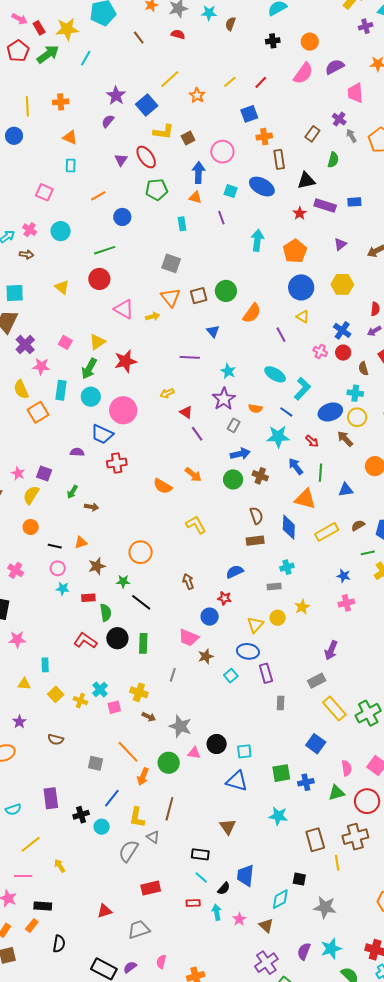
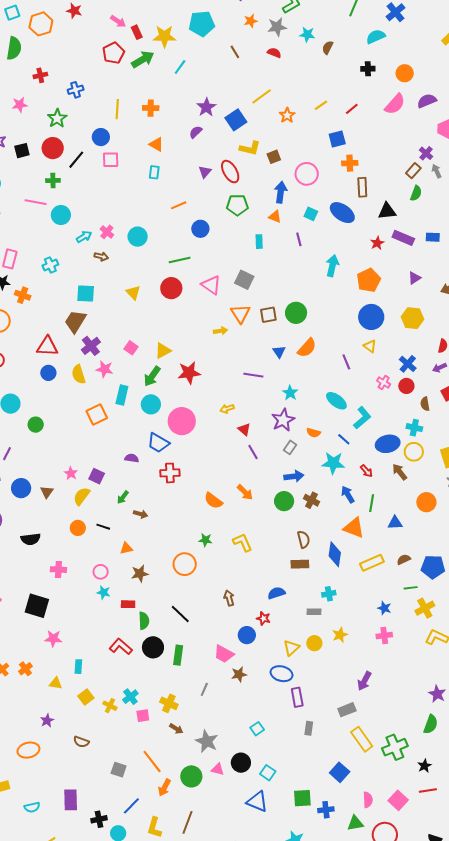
brown rectangle: (312, 134) -> (413, 171), moved
pink square: (44, 192) -> (111, 160), moved, turned -30
pink triangle: (124, 309) -> (211, 285), moved
orange semicircle: (252, 313) -> (307, 348), moved
yellow semicircle: (21, 389) -> (79, 374), moved
black line: (55, 546) -> (103, 527), moved
pink cross: (16, 570) -> (58, 570), turned -35
green star: (123, 581) -> (205, 540), moved
cyan square: (231, 676) -> (257, 729), moved
cyan square: (244, 751) -> (268, 773), turned 35

